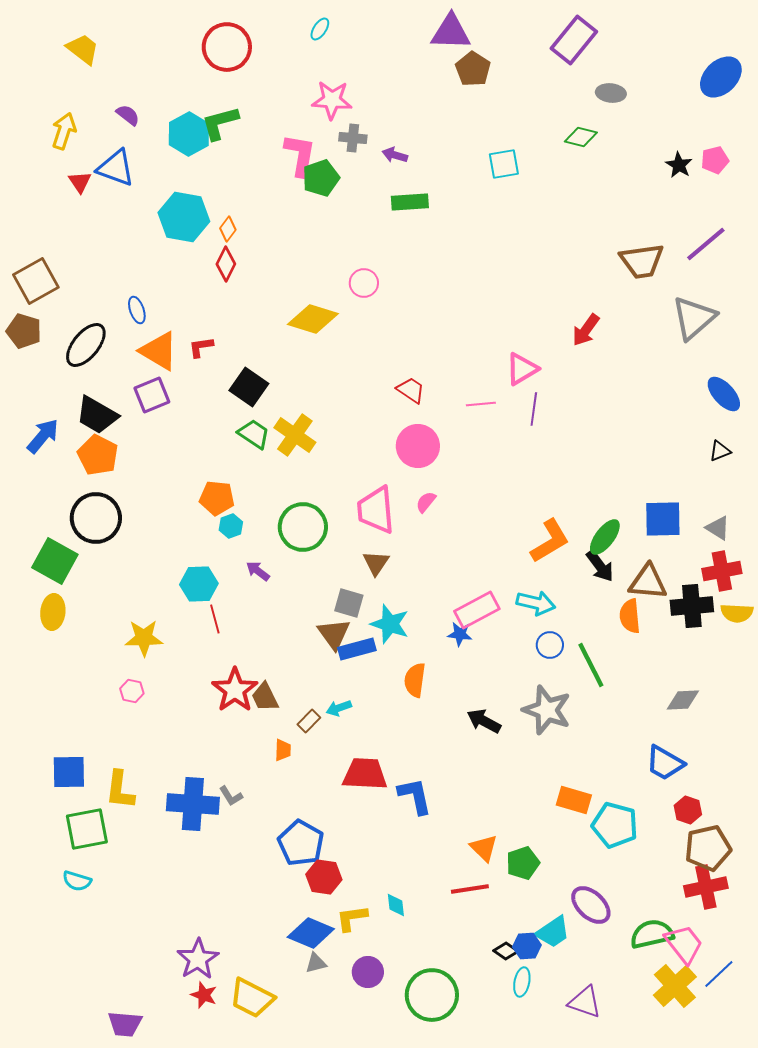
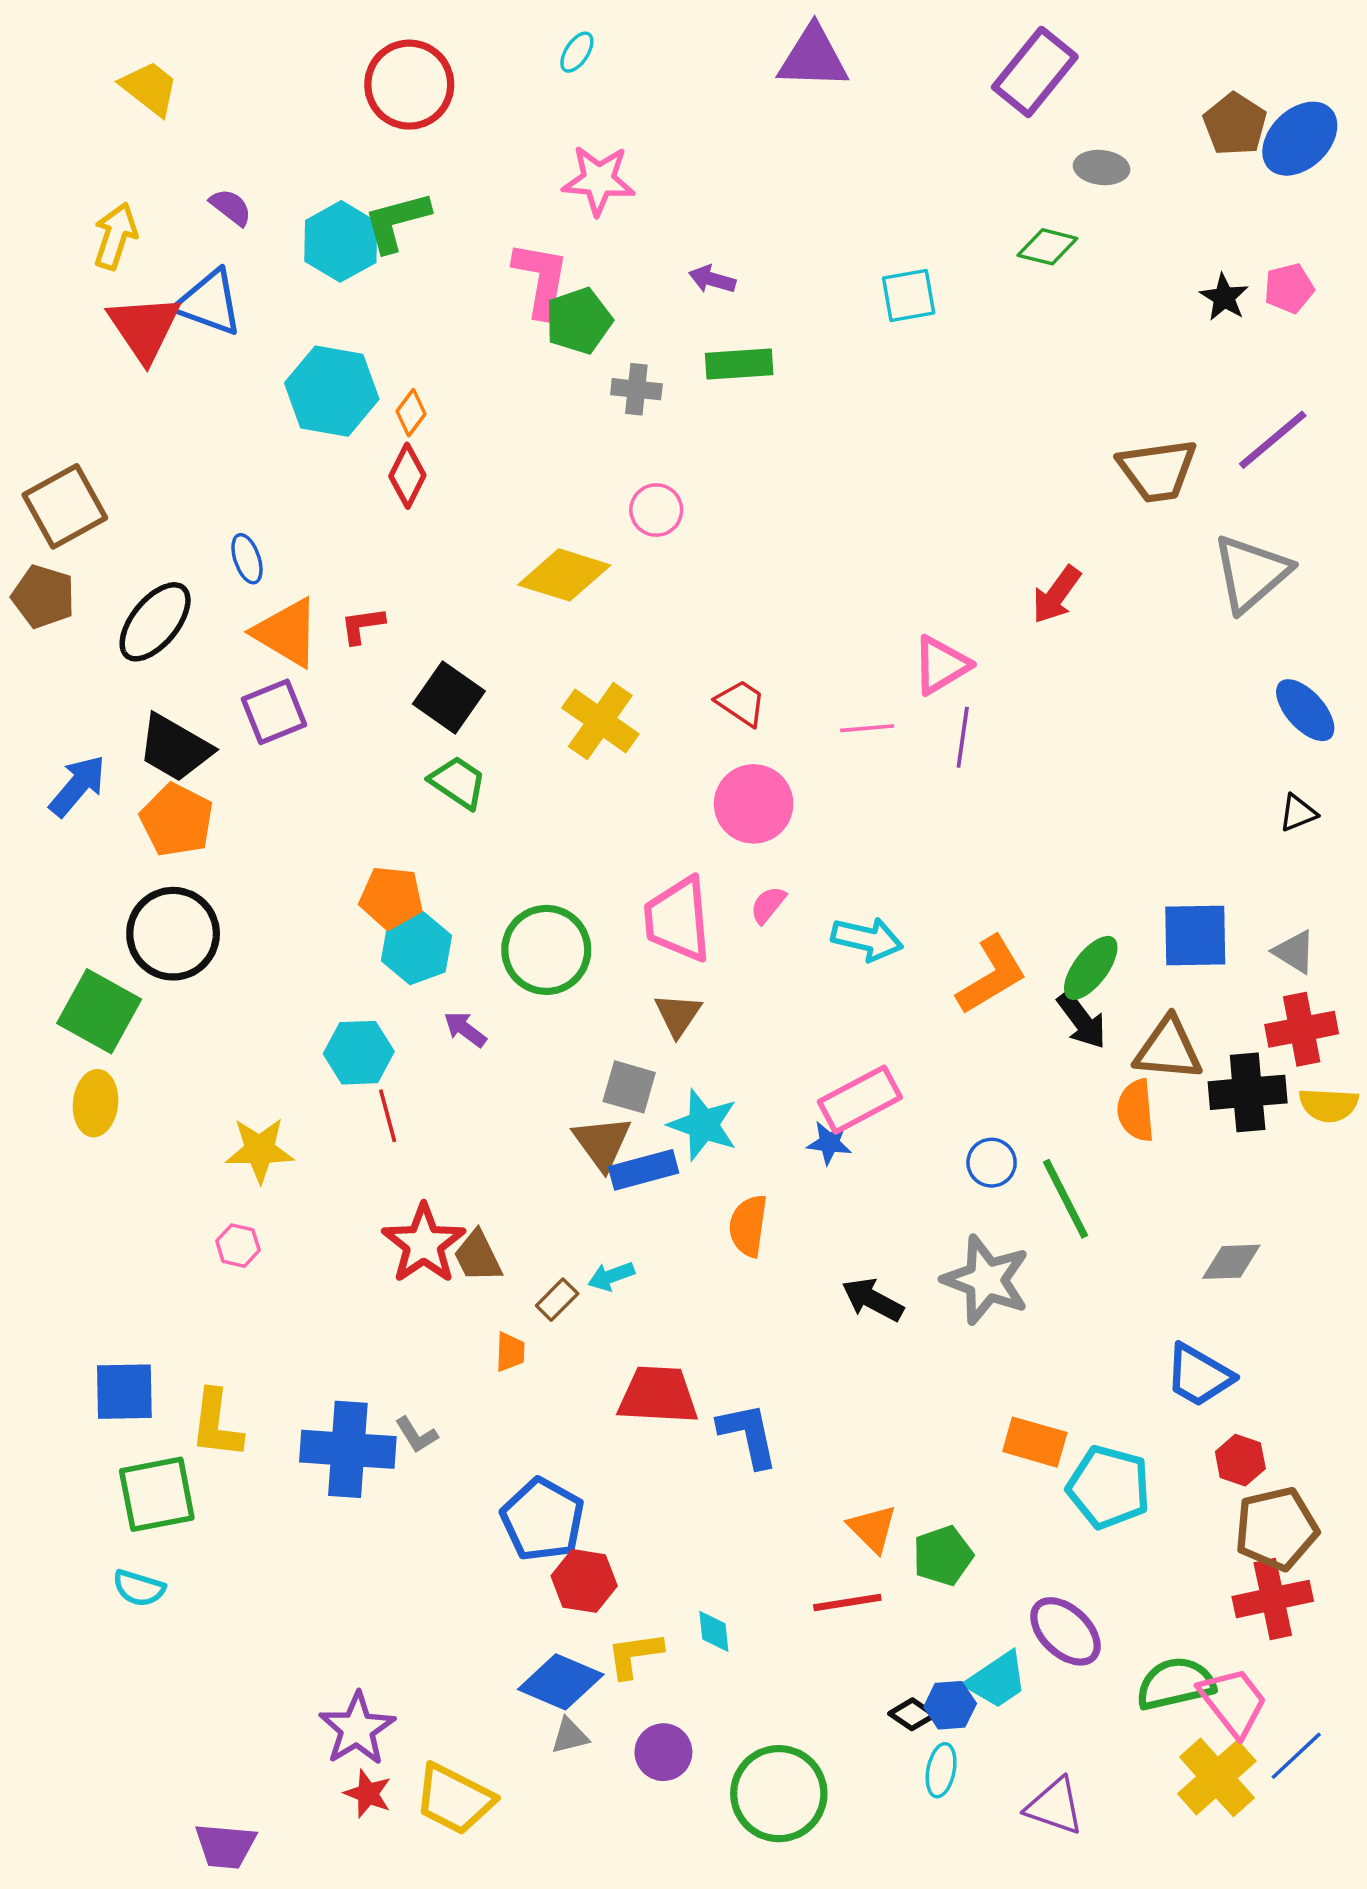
brown pentagon: (473, 69) -> (1235, 124), moved
gray cross: (353, 138) -> (636, 389), moved
red triangle: (80, 182) -> (144, 328), size x1.8
yellow cross: (295, 435) -> (600, 721), moved
cyan hexagon: (231, 526) -> (416, 948), size x1.6
cyan arrow: (536, 603) -> (867, 939), moved

